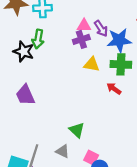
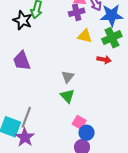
green cross: (121, 64) -> (112, 38), turned -30
red arrow: (114, 89) -> (104, 60), turned 152
gray triangle: (62, 151) -> (68, 77), moved, turned 40

